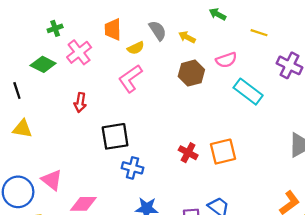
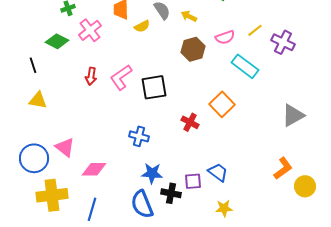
yellow line: (259, 33) -> (255, 30), moved, turned -56
pink L-shape: (130, 78) -> (121, 77), moved
black square: (115, 136) -> (154, 87), moved
orange square: (223, 152) -> (222, 104), moved, turned -30

